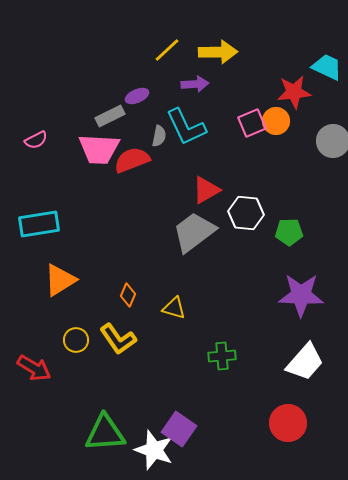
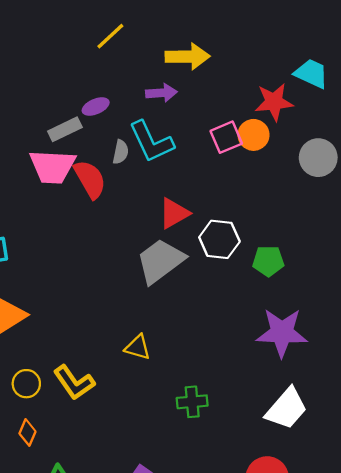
yellow line: (167, 50) -> (110, 36), moved
red semicircle: (132, 160) -> (90, 179), turned 81
orange diamond: (128, 295) -> (27, 432), moved

